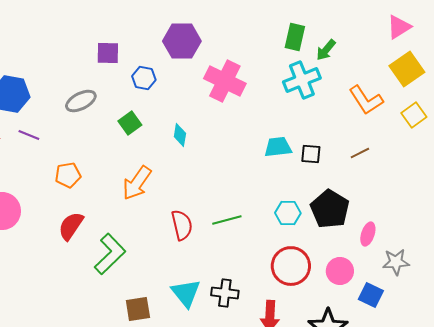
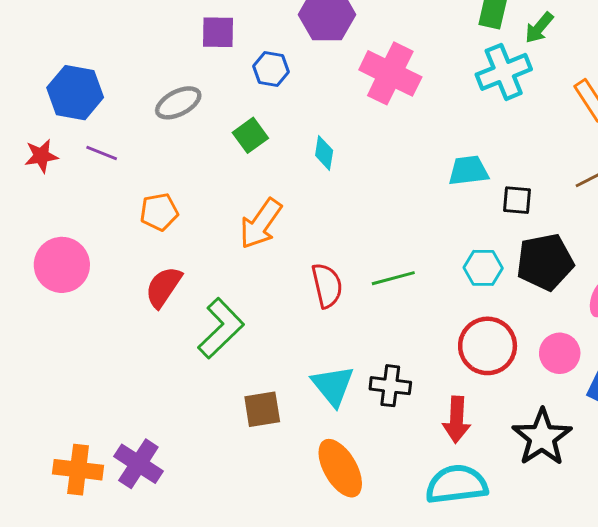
black square: (311, 154) -> (517, 200), moved
black pentagon: (330, 209) -> (545, 262), turned 30

